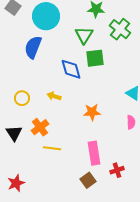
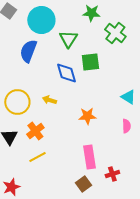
green triangle: (84, 35) -> (68, 39), moved
yellow circle: (22, 98) -> (17, 102), size x1.6
yellow line: (52, 148) -> (37, 157), moved, turned -36

